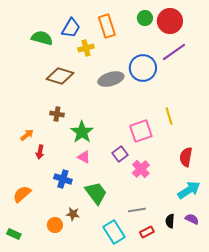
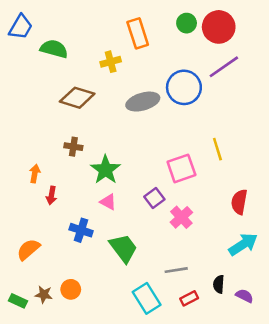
blue trapezoid: (71, 28) -> (21, 27), moved
orange arrow: (27, 135) -> (35, 174), turned -40
brown star: (73, 214) -> (44, 294), moved
purple semicircle: (192, 219) -> (244, 296), moved

